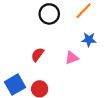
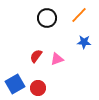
pink triangle: (72, 58) -> (57, 59), moved

